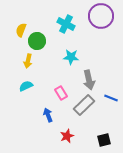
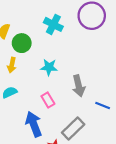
cyan star: (71, 57) -> (49, 67), moved
gray rectangle: (84, 105) -> (73, 128), moved
blue arrow: (48, 115) -> (34, 124), size x1.6

